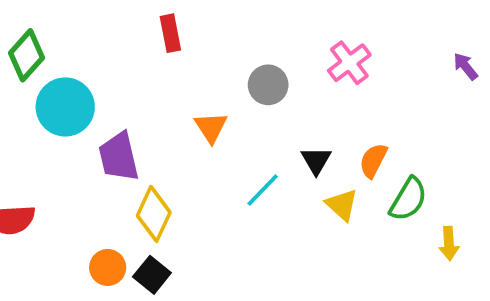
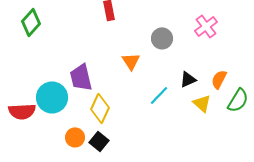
cyan circle: (65, 107) -> (52, 97), moved
black triangle: (316, 160) -> (188, 79), turned 36

